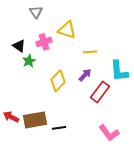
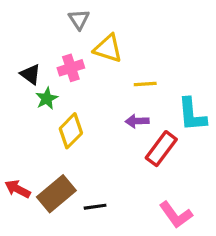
gray triangle: (36, 12) -> (79, 19), moved
purple arrow: (85, 75) -> (137, 121), turned -136
yellow diamond: (58, 81) -> (71, 131), moved
brown rectangle: (35, 120) -> (56, 194), turned -30

